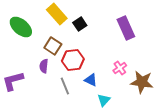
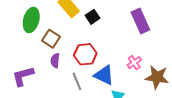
green ellipse: (21, 27) -> (31, 20), turned 65
brown square: (53, 46) -> (51, 39), moved
blue triangle: (91, 80) -> (104, 75), size x1.5

